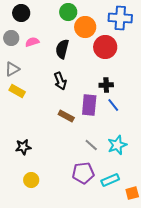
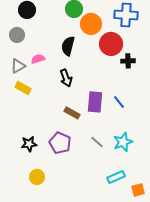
pink semicircle: (32, 42) -> (38, 59), moved
black cross: (106, 85) -> (128, 61), moved
purple pentagon: (83, 173) -> (60, 143), moved, turned 30

